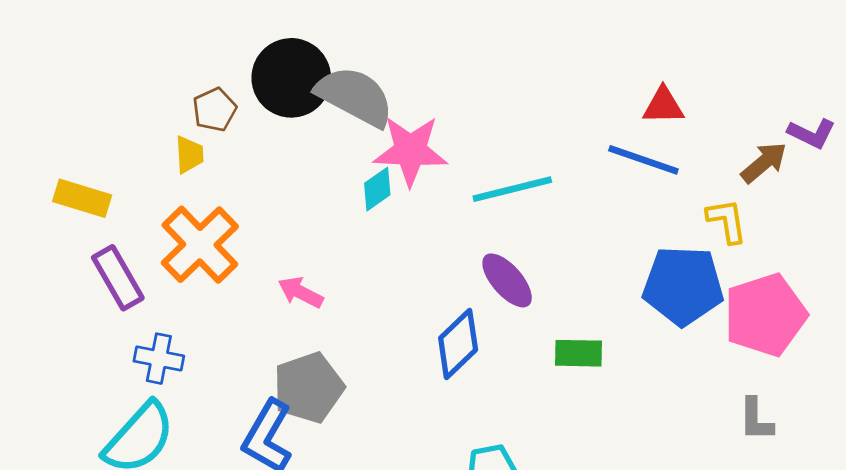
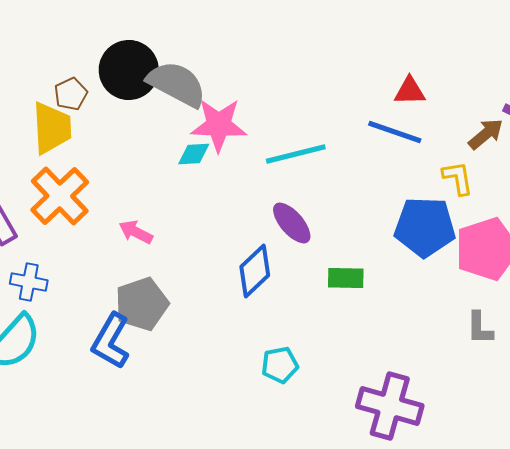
yellow trapezoid: (189, 155) -> (52, 128), size x1.8
cyan diamond: (377, 189) -> (194, 154), turned 32

